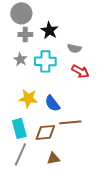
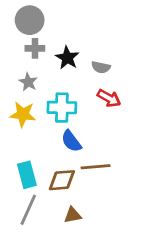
black star: (49, 30) -> (67, 58), moved
cyan cross: (45, 61) -> (62, 108), moved
yellow star: (28, 98) -> (23, 114), moved

